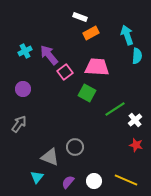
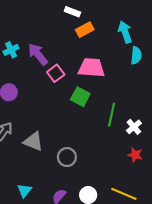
green line: (115, 109) -> (112, 115), turned -45
gray triangle: (50, 157) -> (33, 141), moved

